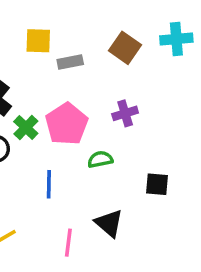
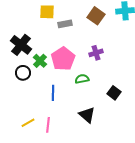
black square: (157, 184) -> (114, 93), turned 32
pink line: (68, 243) -> (48, 125), moved

